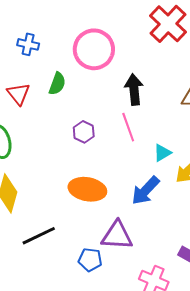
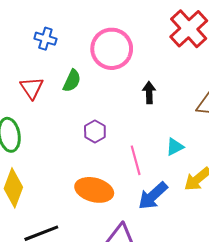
black arrow: (134, 89) -> (149, 93), size x0.7
pink line: (128, 127) -> (136, 160), moved
cyan triangle: (162, 153) -> (175, 147), moved

